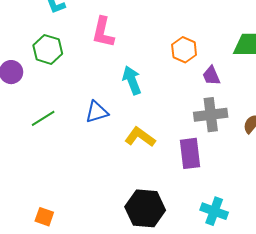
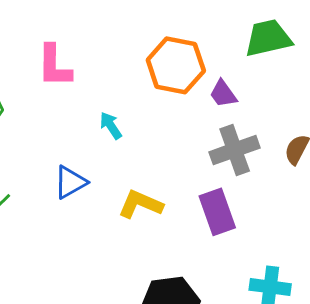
orange hexagon: (184, 50) -> (176, 65), size x1.5
cyan arrow: (132, 80) -> (111, 126), size x0.7

